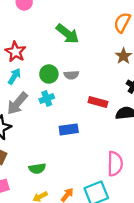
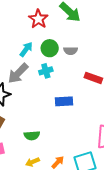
red star: (15, 52) -> (38, 19), moved
cyan arrow: (14, 76) -> (26, 49), moved

